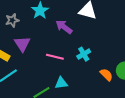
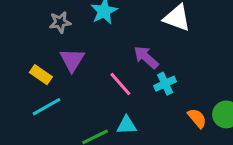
purple arrow: (64, 27) -> (146, 57), moved
pink line: (55, 57) -> (120, 84), turned 30

